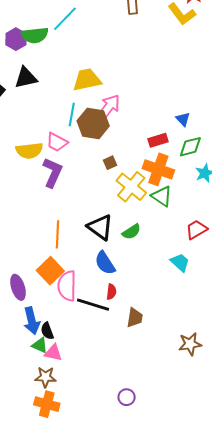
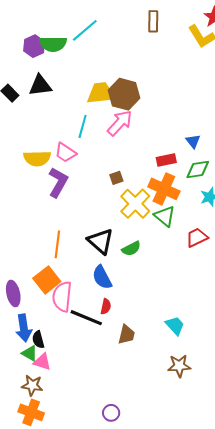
brown hexagon: (93, 123) -> (124, 94), moved
red trapezoid: (196, 230) -> (197, 237), moved
cyan trapezoid: (180, 262) -> (175, 326), moved

